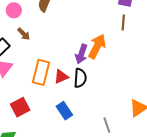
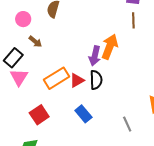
orange rectangle: (41, 72) -> (56, 78), turned 50

